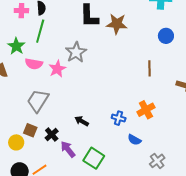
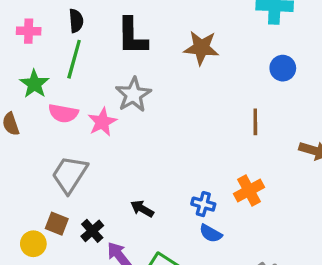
pink cross: (21, 11) -> (29, 31), moved
black L-shape: (89, 16) -> (132, 36), moved
blue semicircle: (134, 140) -> (211, 233), moved

